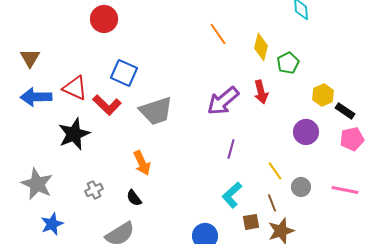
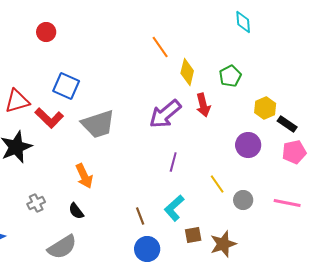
red circle: (104, 19) -> (46, 32), size x0.7
yellow diamond: (261, 47) -> (187, 72), moved
red triangle: (75, 88) -> (17, 101), turned -40
brown line: (272, 203) -> (140, 216), moved

